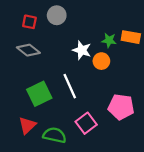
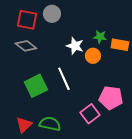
red square: (29, 22) -> (27, 20), size x1.5
orange rectangle: (131, 37) -> (120, 45), moved
pink square: (86, 123) -> (90, 114), moved
red triangle: (27, 125) -> (24, 125), moved

